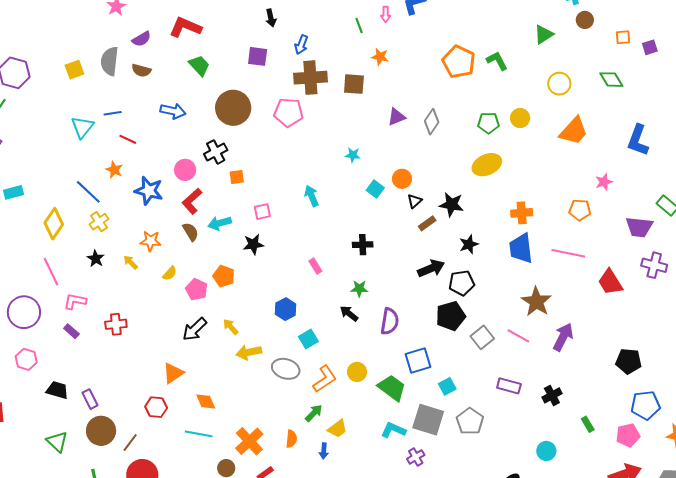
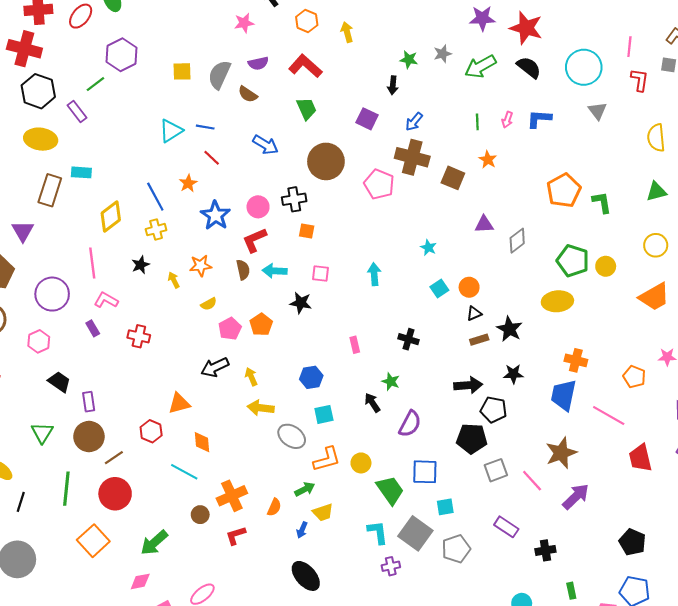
green pentagon: (488, 123) -> (573, 261), size x1.4
orange star: (151, 241) -> (201, 266), turned -30
cyan L-shape: (393, 430) -> (378, 532), turned 40

